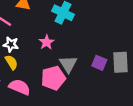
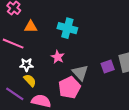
purple square: (99, 63) -> (108, 66), turned -32

